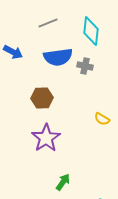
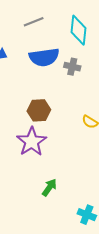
brown hexagon: (42, 98) -> (39, 110), moved

